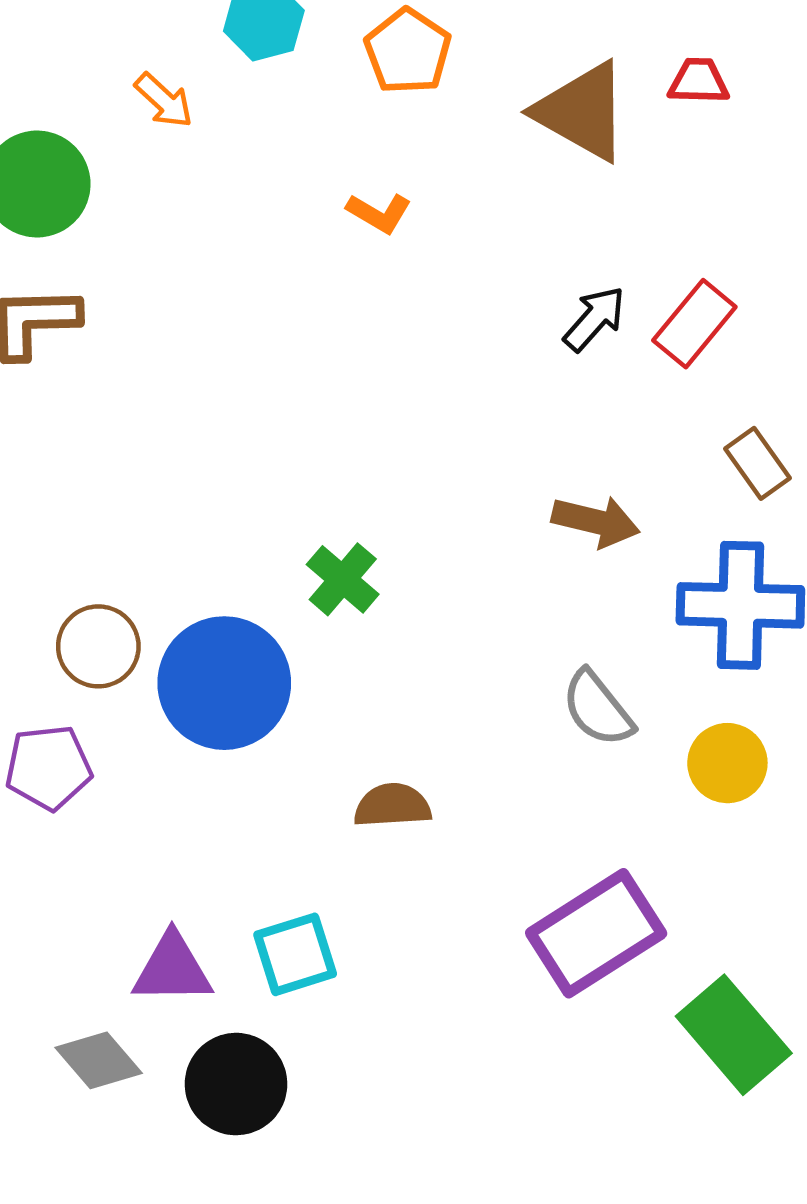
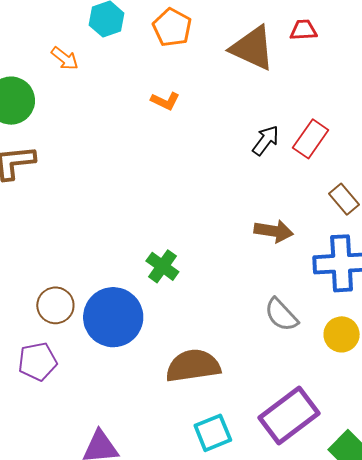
brown semicircle: (392, 805) -> (193, 366), size x1.6
cyan square: (295, 954) -> (213, 433), moved

